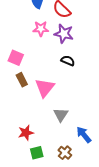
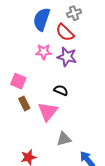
black semicircle: (68, 61) -> (61, 90), moved
gray triangle: (61, 115) -> (64, 139), turned 42

